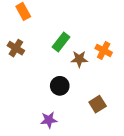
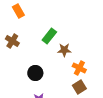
orange cross: (104, 50) -> (79, 68), moved
black circle: (60, 86) -> (35, 73), moved

